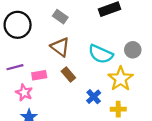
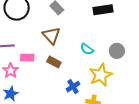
cyan semicircle: (101, 54) -> (87, 49), size x0.6
brown rectangle: (68, 75) -> (54, 62), turned -32

